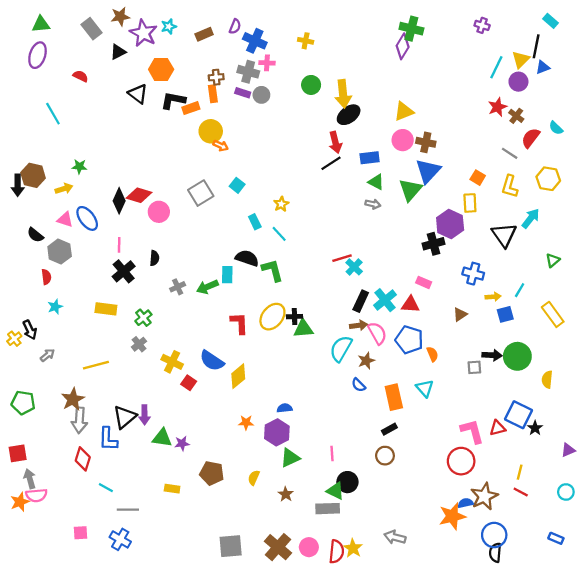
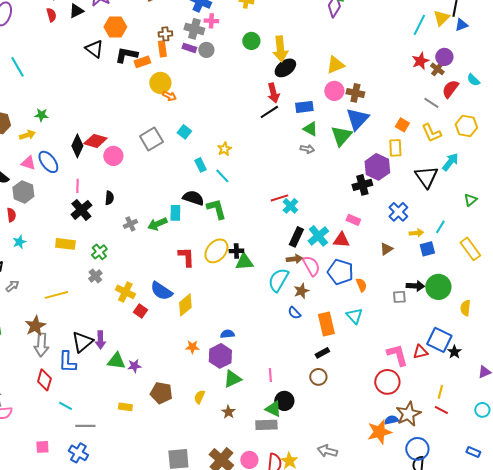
red semicircle: (81, 76) -> (51, 15), moved, turned 48
purple circle: (518, 82) -> (444, 57), moved
yellow L-shape: (510, 186) -> (431, 133), turned -40
blue cross: (473, 274) -> (398, 212), turned 30

